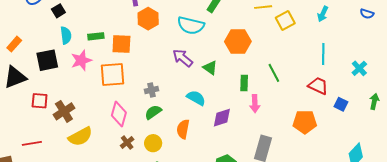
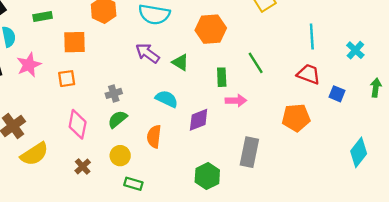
green rectangle: (96, 36) -> (43, 16), moved
orange square: (112, 74) -> (67, 79), size x0.6
pink arrow: (255, 104) -> (236, 101), turned -84
brown cross: (127, 143) -> (83, 167), moved

